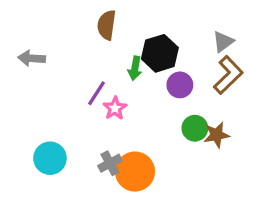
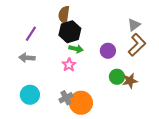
black hexagon: (160, 53) -> (70, 32), moved
gray arrow: (32, 58) -> (27, 58), moved
green arrow: (135, 68) -> (76, 49), moved, turned -88
purple line: (97, 93) -> (31, 34), moved

